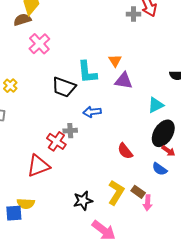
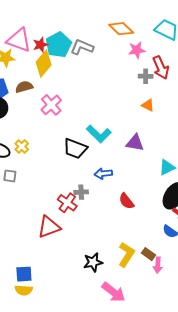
brown semicircle: (22, 20) -> (24, 87), moved
orange triangle: (115, 61) -> (148, 105), moved, turned -32
cyan L-shape: (87, 72) -> (99, 134), turned -40
red semicircle: (125, 151) -> (126, 201), moved
yellow semicircle: (26, 204) -> (24, 290), moved

